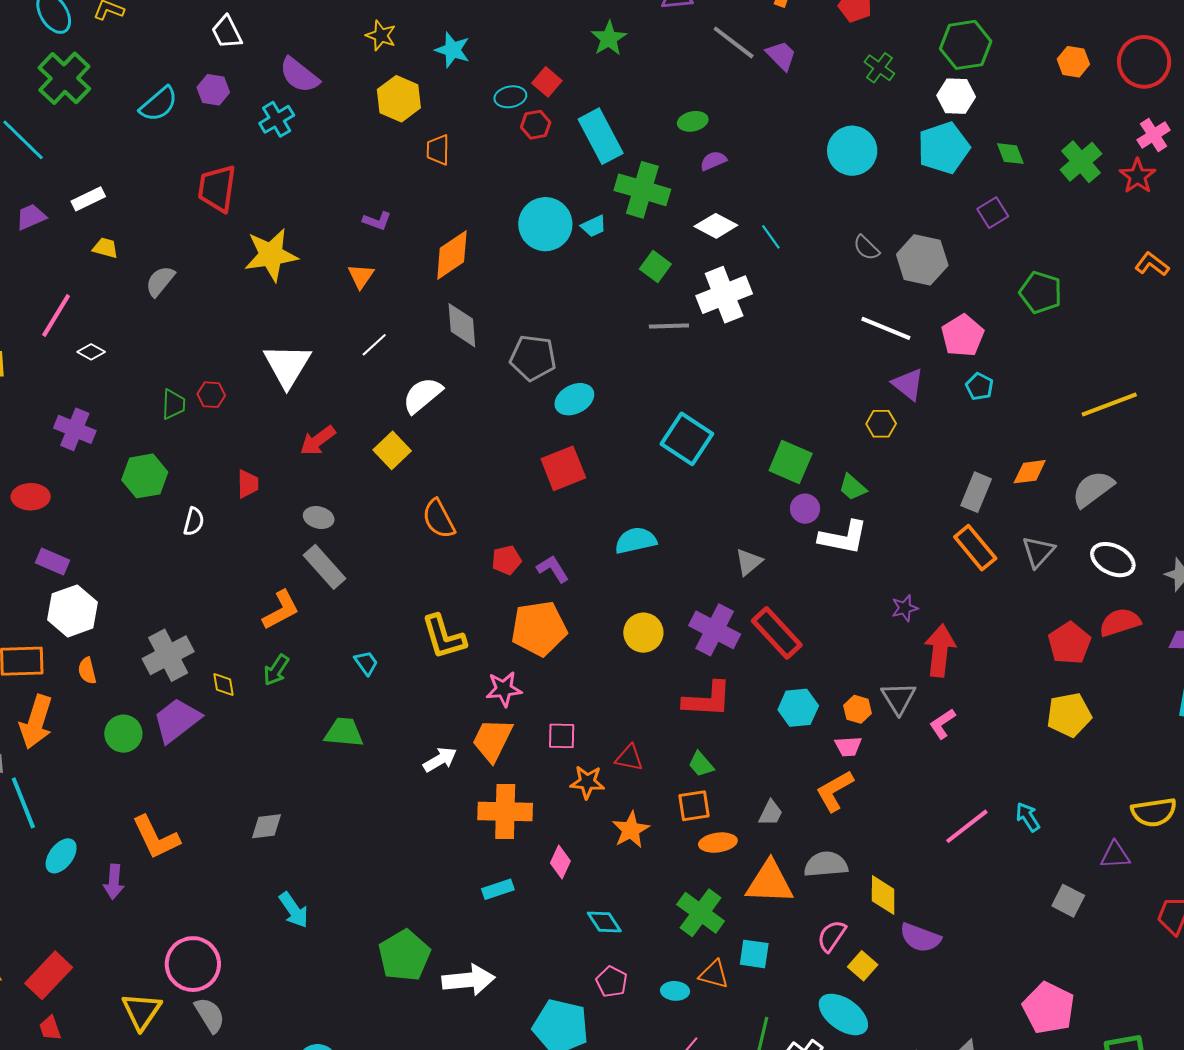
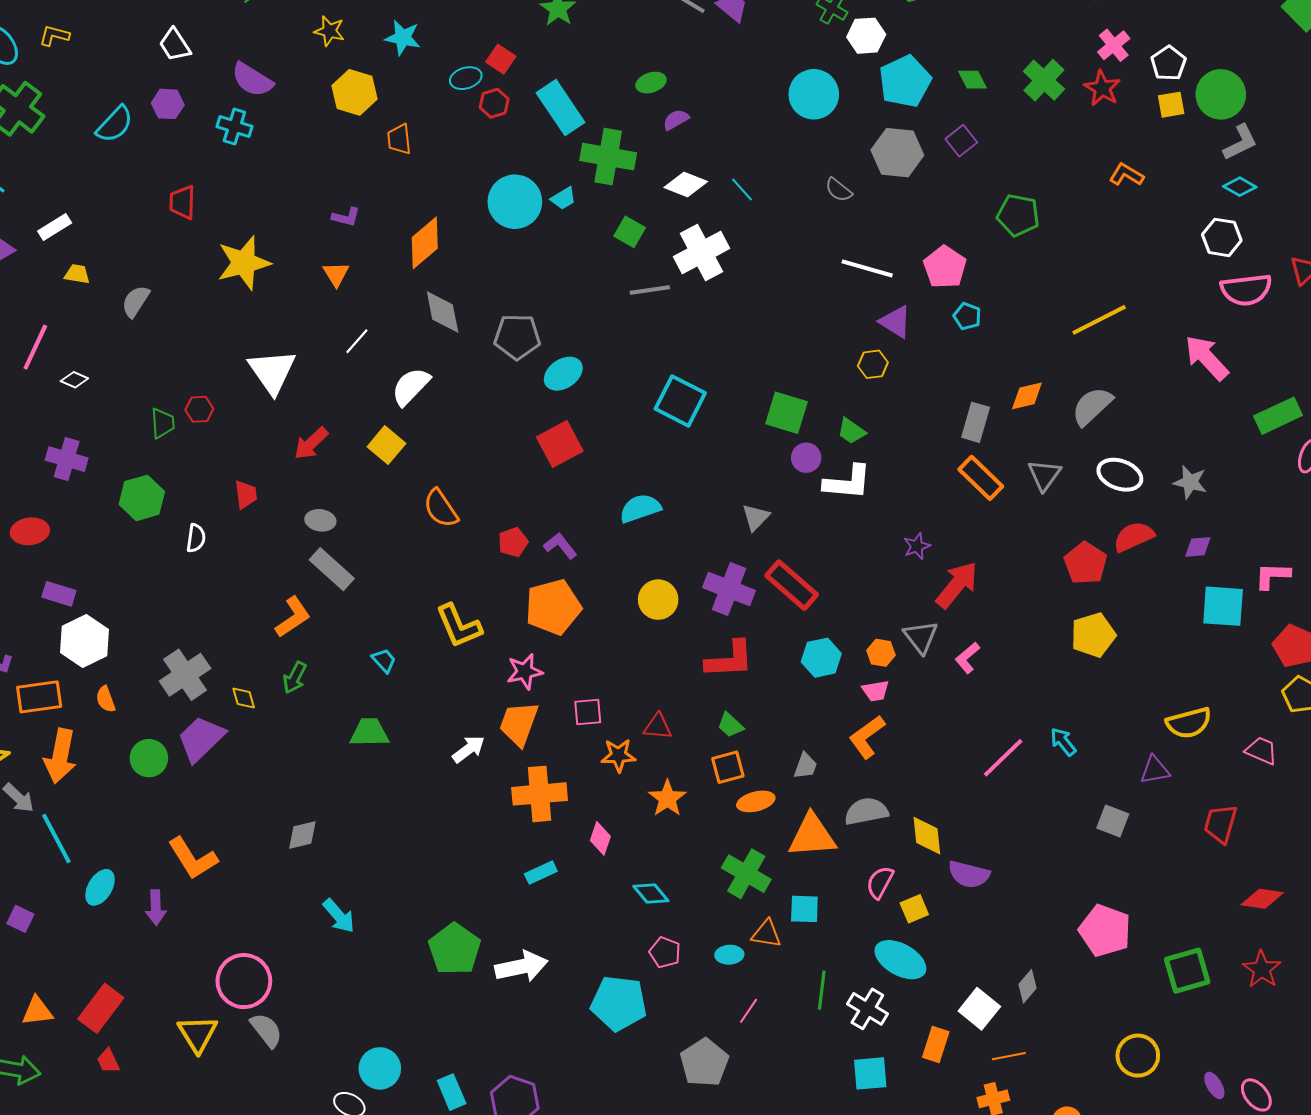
white hexagon: (956, 96) -> (866, 36), moved
cyan cross: (277, 119) -> (234, 126), turned -36
red trapezoid: (217, 188) -> (182, 202), size x0.7
gray hexagon: (922, 260) -> (897, 153), moved
red arrow: (940, 651) -> (957, 585), turned 39
yellow square: (863, 966) -> (914, 909), turned 32

